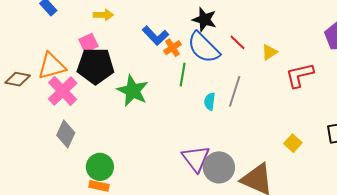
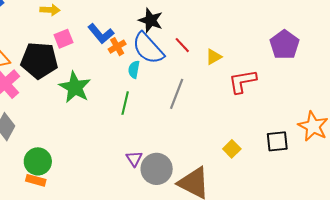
pink square: (88, 43) -> (63, 39), moved
green line: (183, 75) -> (125, 103), moved
cyan semicircle: (210, 101) -> (134, 69), moved
purple triangle: (196, 159) -> (134, 159), size x0.6

